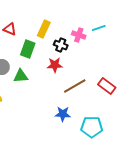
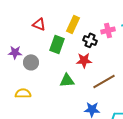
pink cross: (79, 35) -> (108, 30), turned -32
green triangle: (21, 76) -> (67, 80), moved

